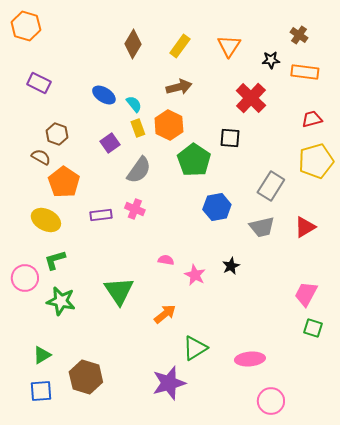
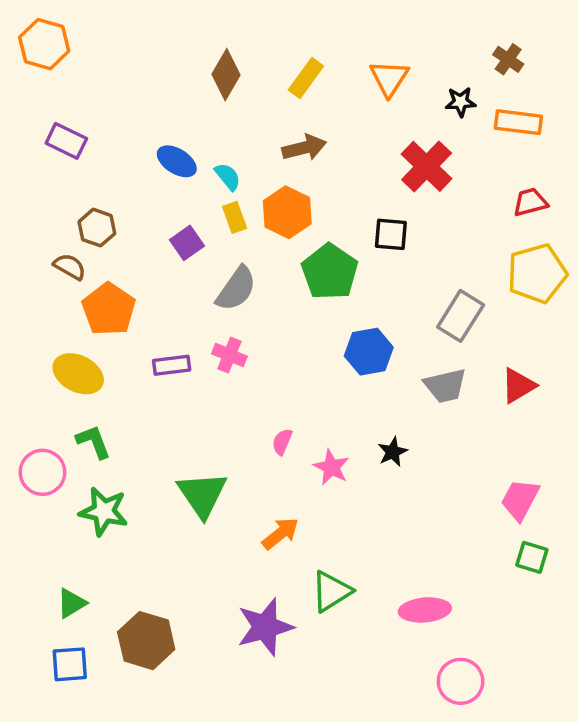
green L-shape: (55, 260) -> (93, 442), turned 85
pink semicircle: (166, 260) -> (282, 442), turned -77
purple star: (169, 383) -> (265, 627), moved

